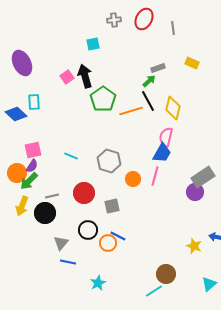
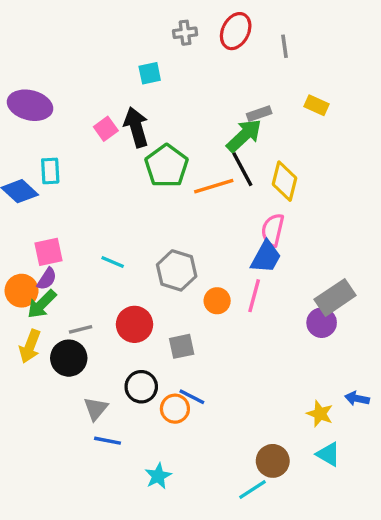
purple ellipse: (22, 63) -> (30, 105), turned -50
green arrow: (149, 81) -> (244, 136), size x1.6
cyan triangle: (209, 284) -> (328, 454), moved, turned -49

